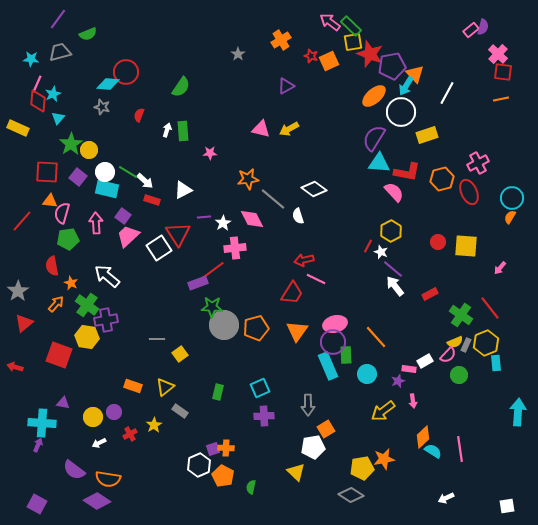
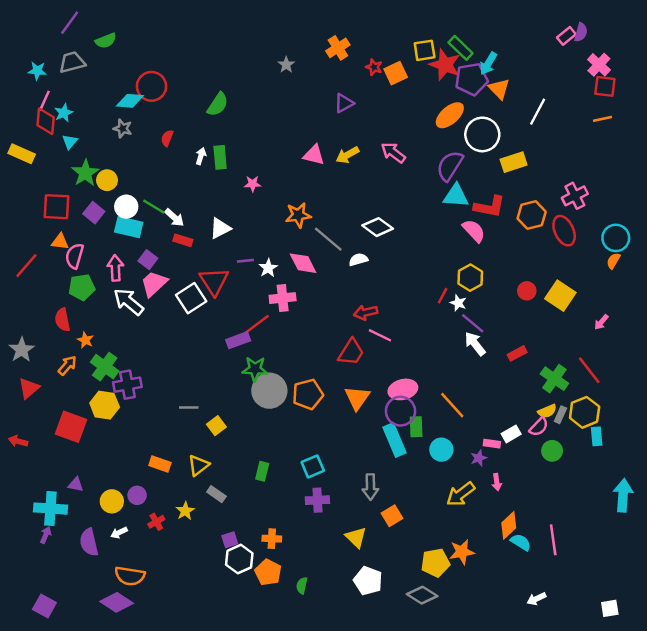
pink arrow: (330, 22) -> (393, 153), moved
green rectangle: (351, 26) -> (461, 48), moved
cyan arrow: (406, 86) -> (488, 64), moved
white semicircle: (298, 216) -> (358, 260), turned 91
yellow square: (466, 246) -> (560, 296), turned 30
white arrow: (107, 276) -> (129, 302), moved
white pentagon: (313, 447) -> (368, 581), moved, turned 30
purple square: (213, 449) -> (230, 540), moved
purple semicircle: (74, 470) -> (89, 542), moved, turned 40
yellow triangle: (296, 472) -> (356, 537), moved

